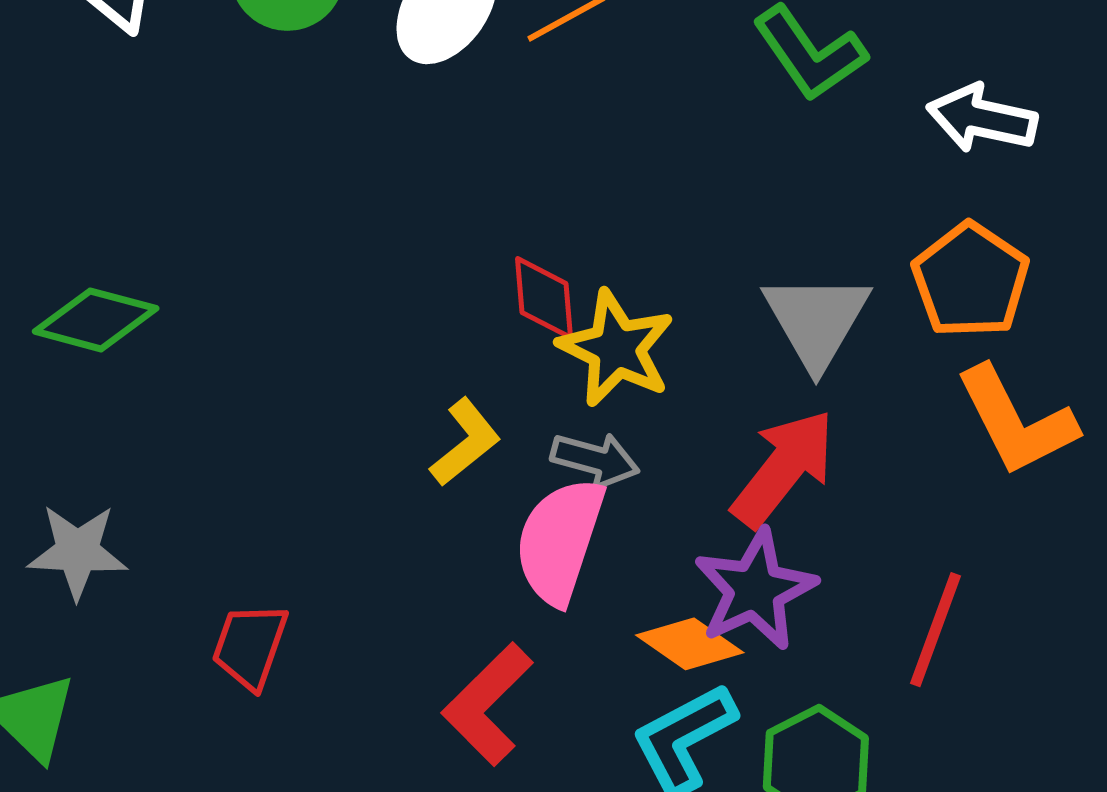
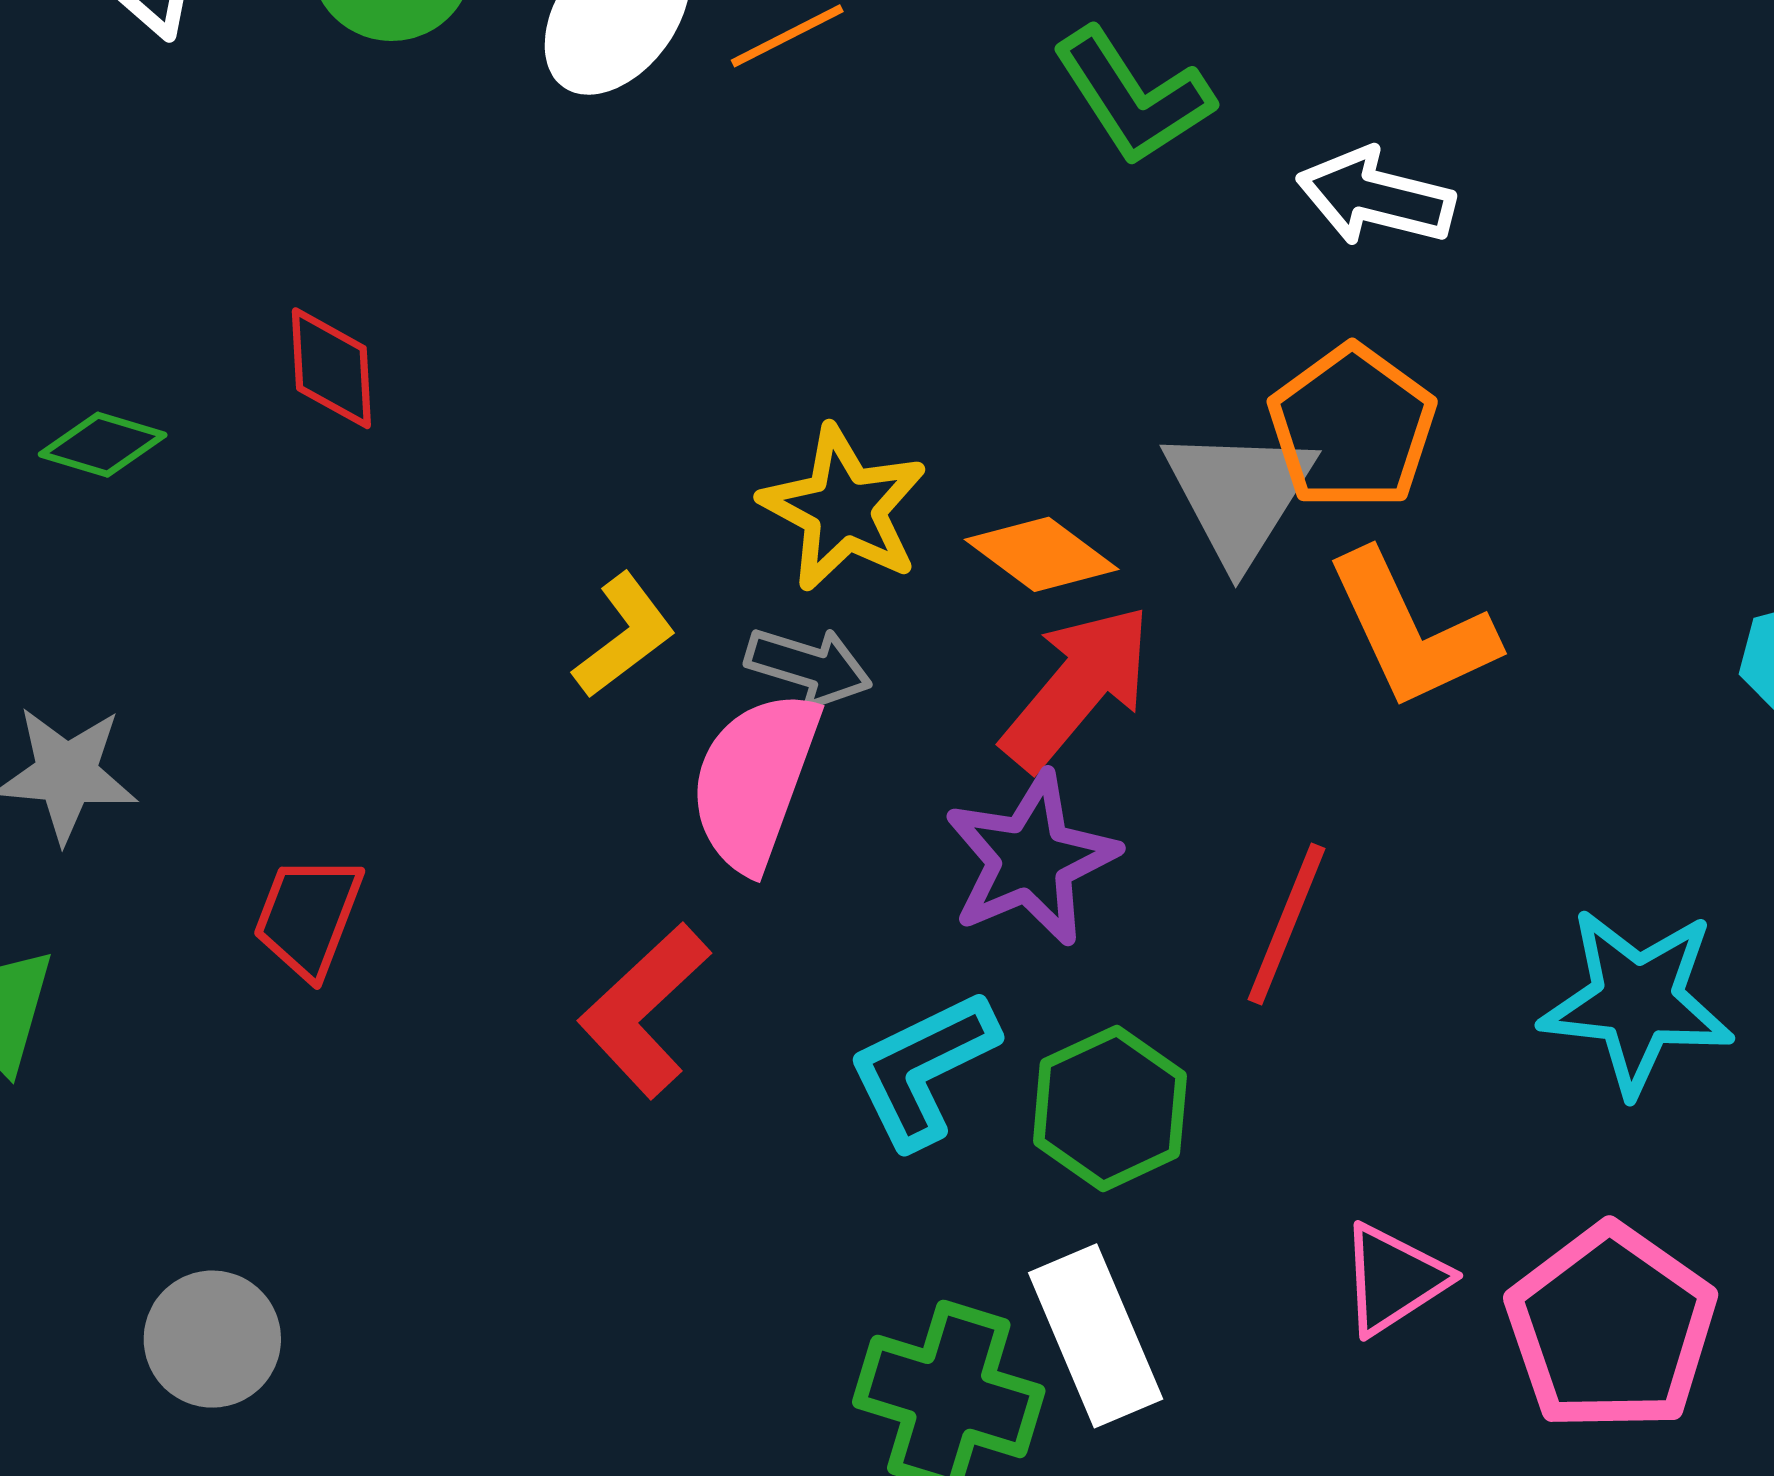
red diamond: (544, 298) -> (331, 368), moved
green diamond: (96, 320) -> (103, 445), size x0.7
gray triangle: (816, 320) -> (1239, 495), moved
orange diamond: (690, 644) -> (1042, 554), moved

